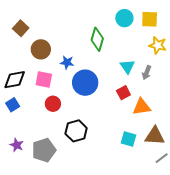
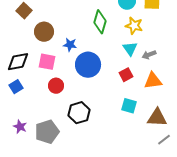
yellow star: (158, 45) -> (134, 26), moved
gray arrow: (147, 73) -> (149, 55), turned 48
orange triangle: (142, 107) -> (153, 81), moved
cyan square: (128, 139) -> (129, 106), moved

